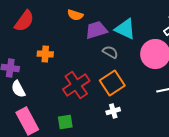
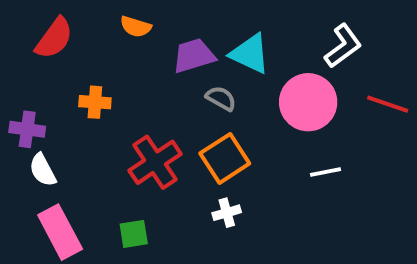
orange semicircle: (75, 15) -> (136, 27), moved

